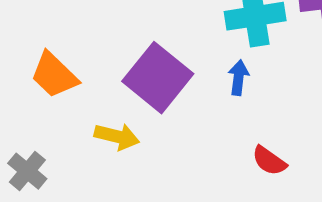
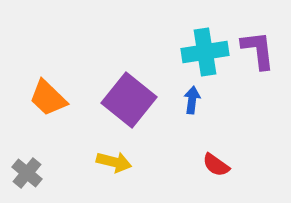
yellow arrow: (117, 136) -> (114, 162), moved

